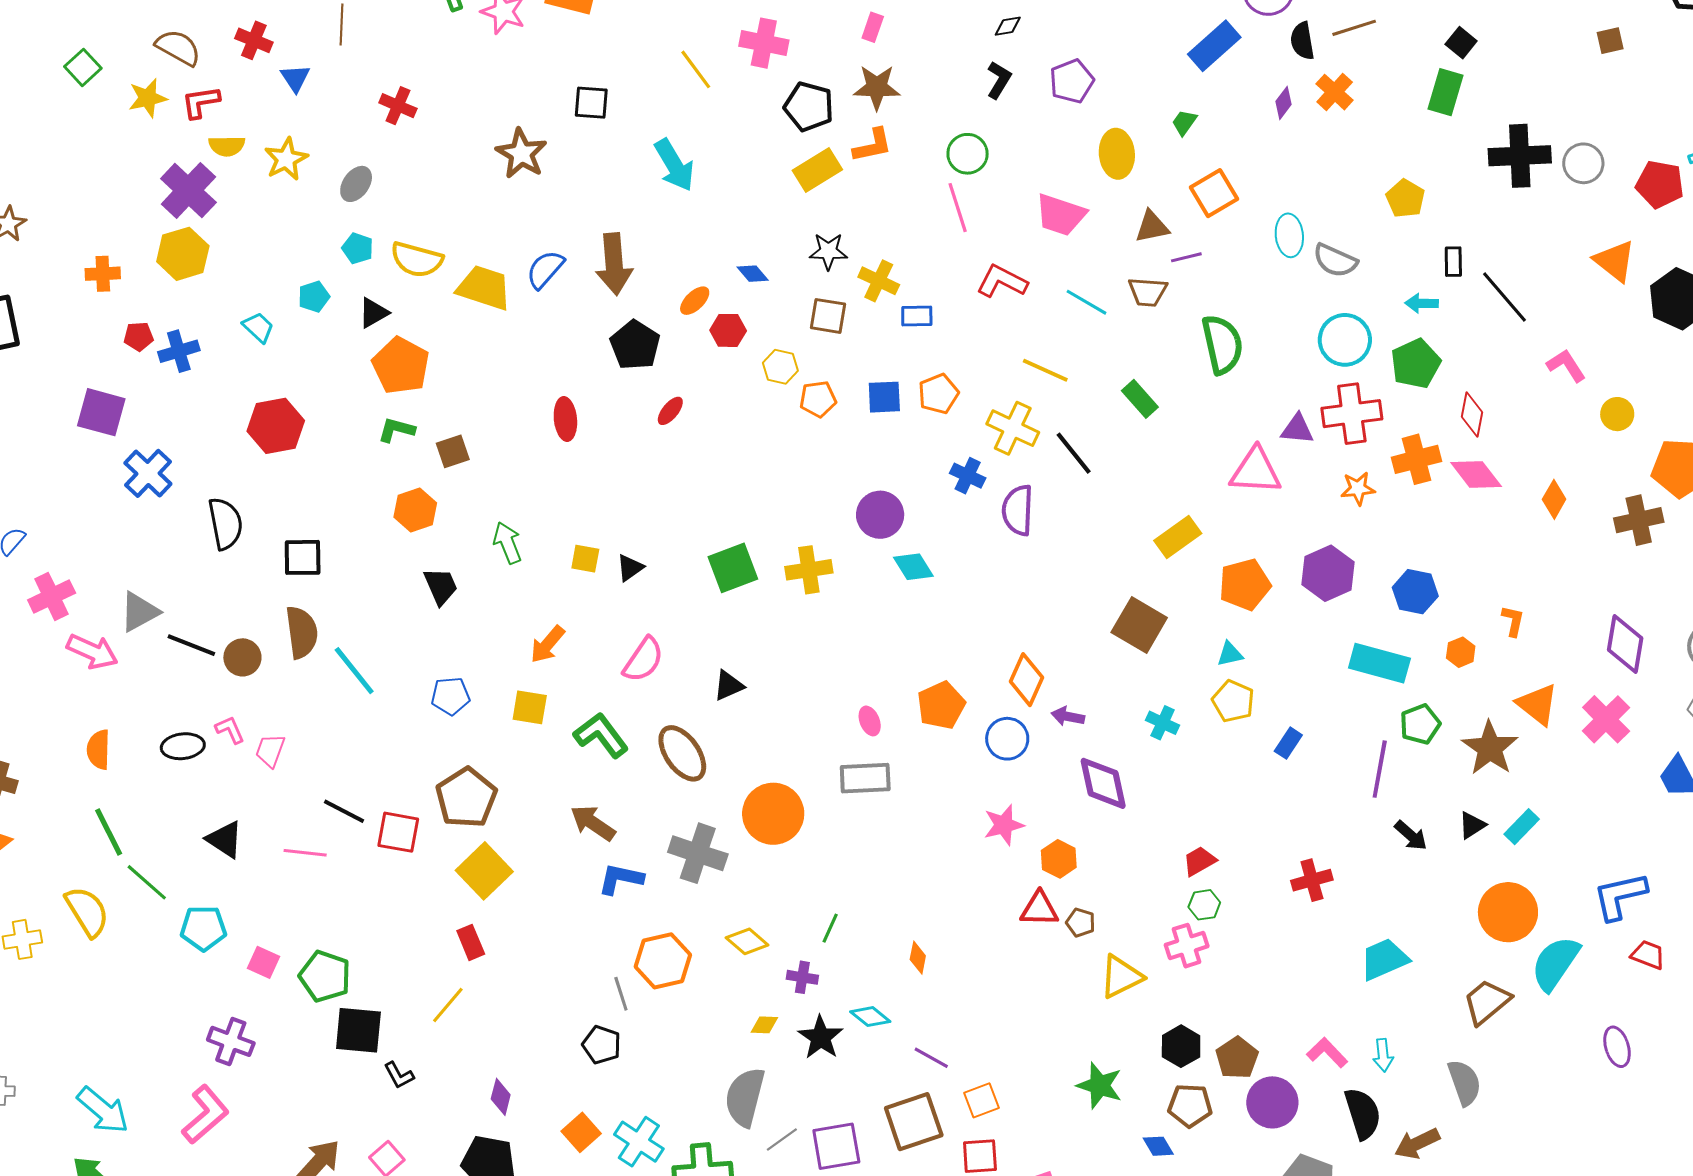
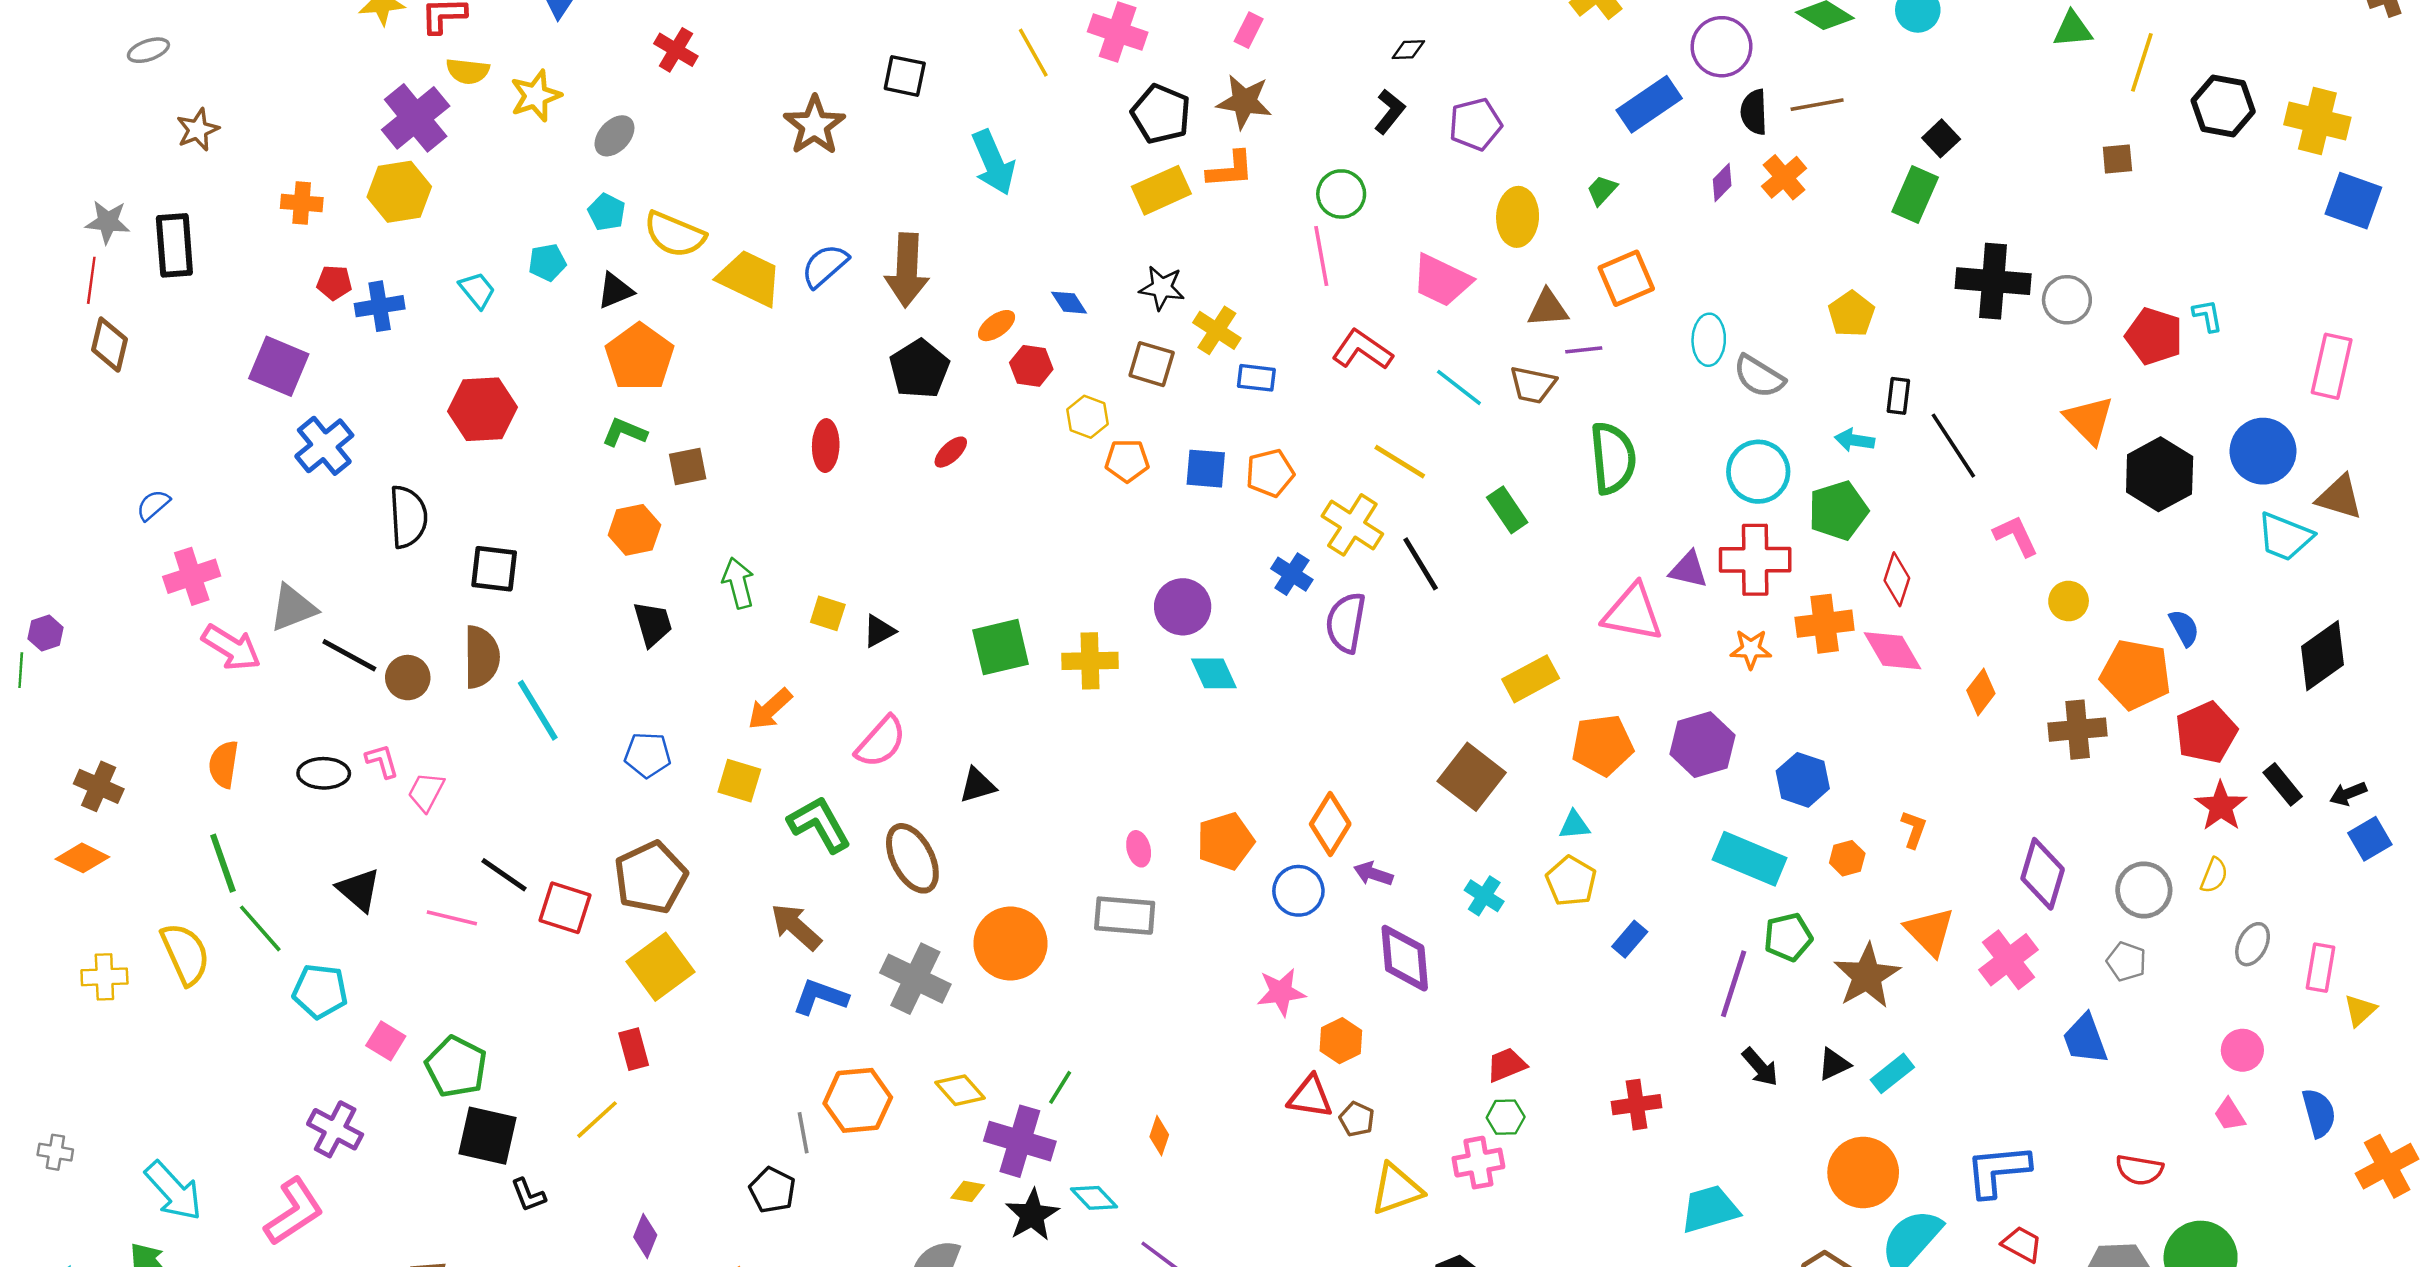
purple cross: (802, 977) -> (1020, 1141), size x1.8

